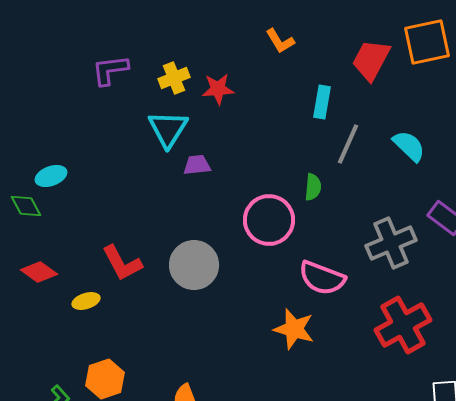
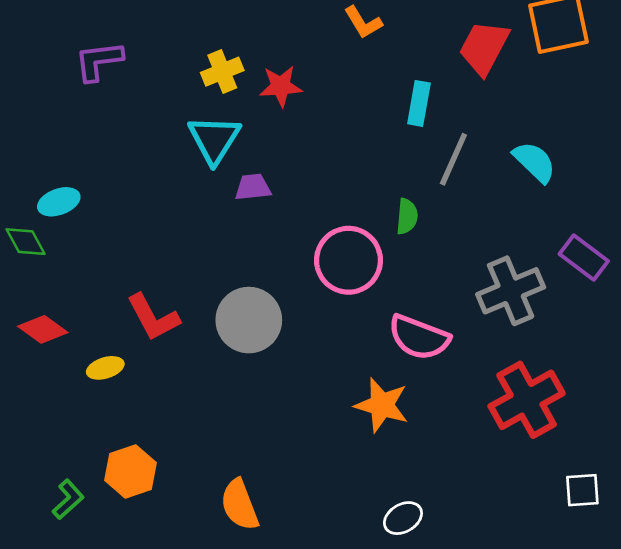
purple L-shape: (110, 70) -> (99, 61), moved

